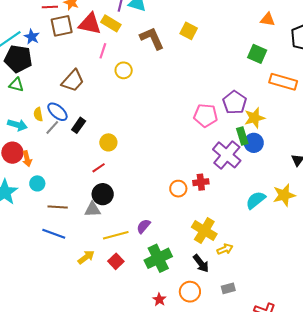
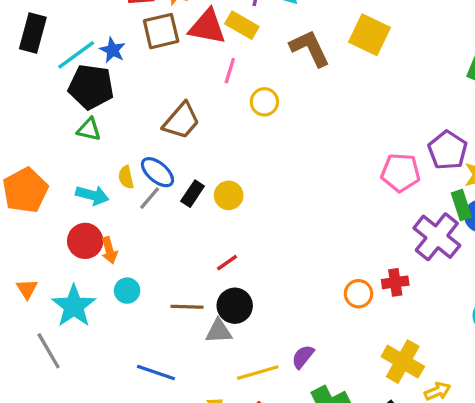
yellow square: (189, 31) -> (370, 35), size x1.4
yellow circle: (108, 142) -> (229, 195), moved
brown line: (58, 207) -> (187, 307), moved

